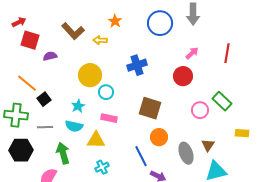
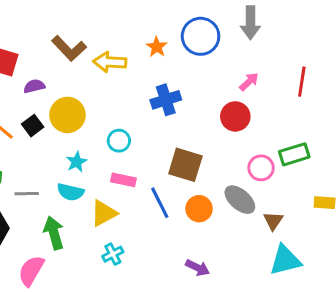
orange star: (115, 21) -> (157, 47), moved
yellow arrow: (100, 40) -> (110, 62), size x1.5
yellow circle: (90, 75) -> (67, 115), moved
black square: (44, 99) -> (33, 126), moved
green rectangle: (222, 101) -> (294, 154), turned -60
yellow triangle: (96, 140) -> (104, 213), turned -30
gray ellipse: (186, 153) -> (240, 200), moved, turned -30
blue line: (141, 156) -> (160, 203), moved

